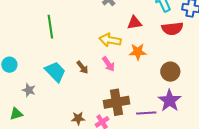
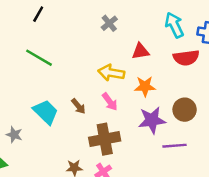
green line: (50, 27) -> (39, 58), turned -50
purple star: (170, 101) -> (152, 120), moved, turned 30
brown cross: (117, 102) -> (105, 139), moved
purple line: (146, 113) -> (175, 146), moved

